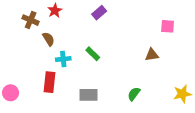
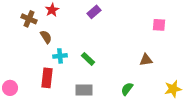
green rectangle: (93, 54) -> (88, 59), moved
brown triangle: (152, 55) -> (146, 60), moved

